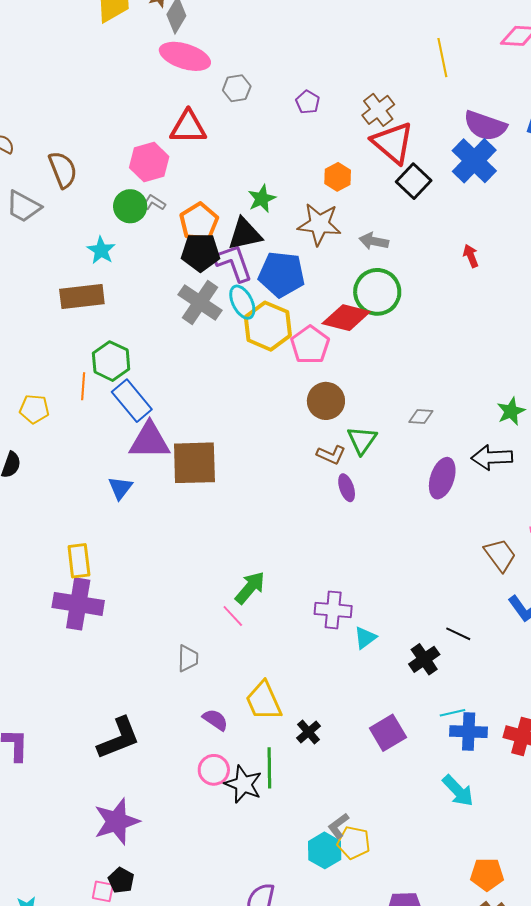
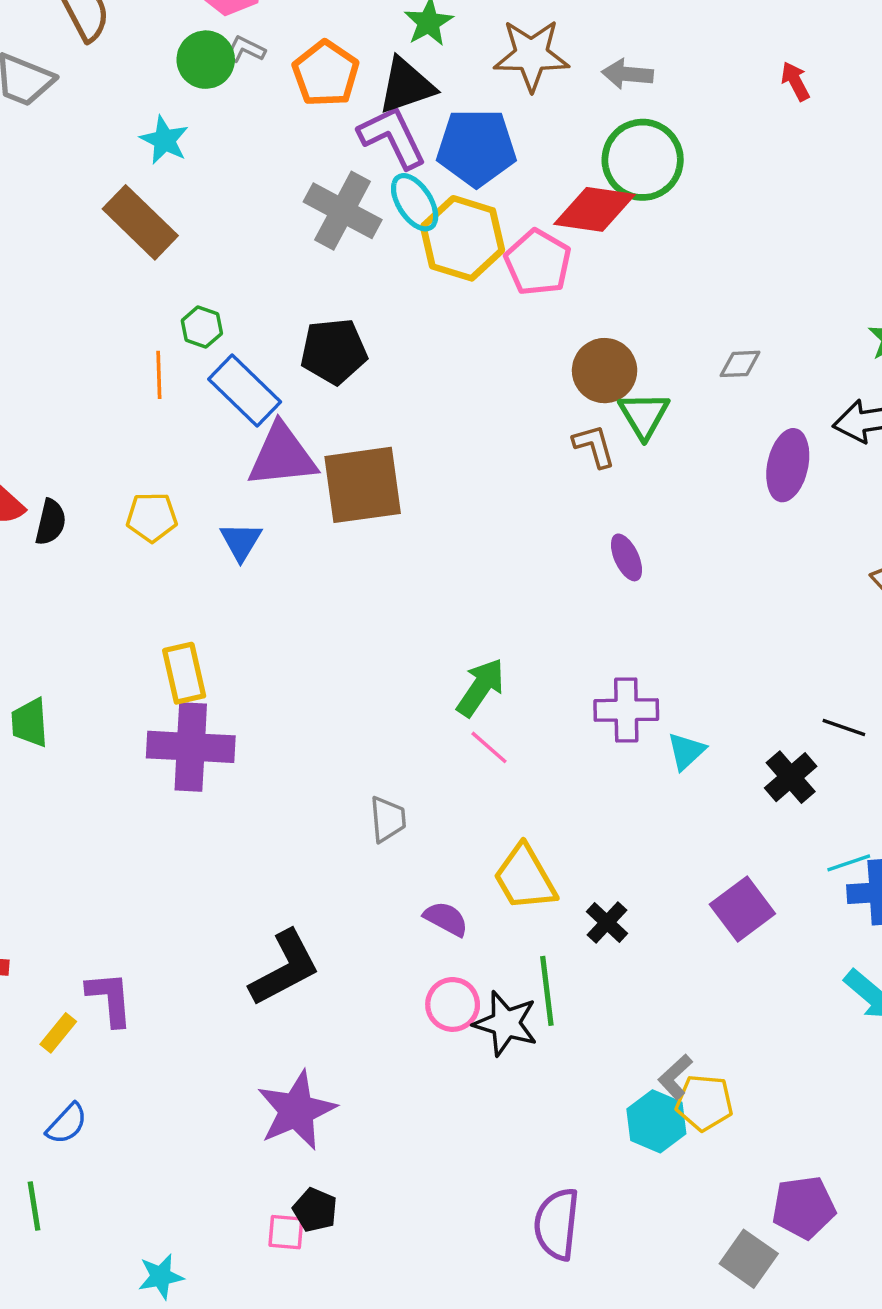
black pentagon: (201, 252) -> (334, 351), moved
brown rectangle: (82, 297) -> (140, 222), turned 57
green hexagon: (111, 361) -> (202, 327), size x0.6
brown circle: (326, 401) -> (605, 371), moved
yellow pentagon: (34, 409) -> (152, 517), moved
brown L-shape: (331, 455) -> (594, 446), turned -124
purple ellipse: (347, 488) -> (626, 557), moved
pink line: (233, 616) -> (489, 747), moved

